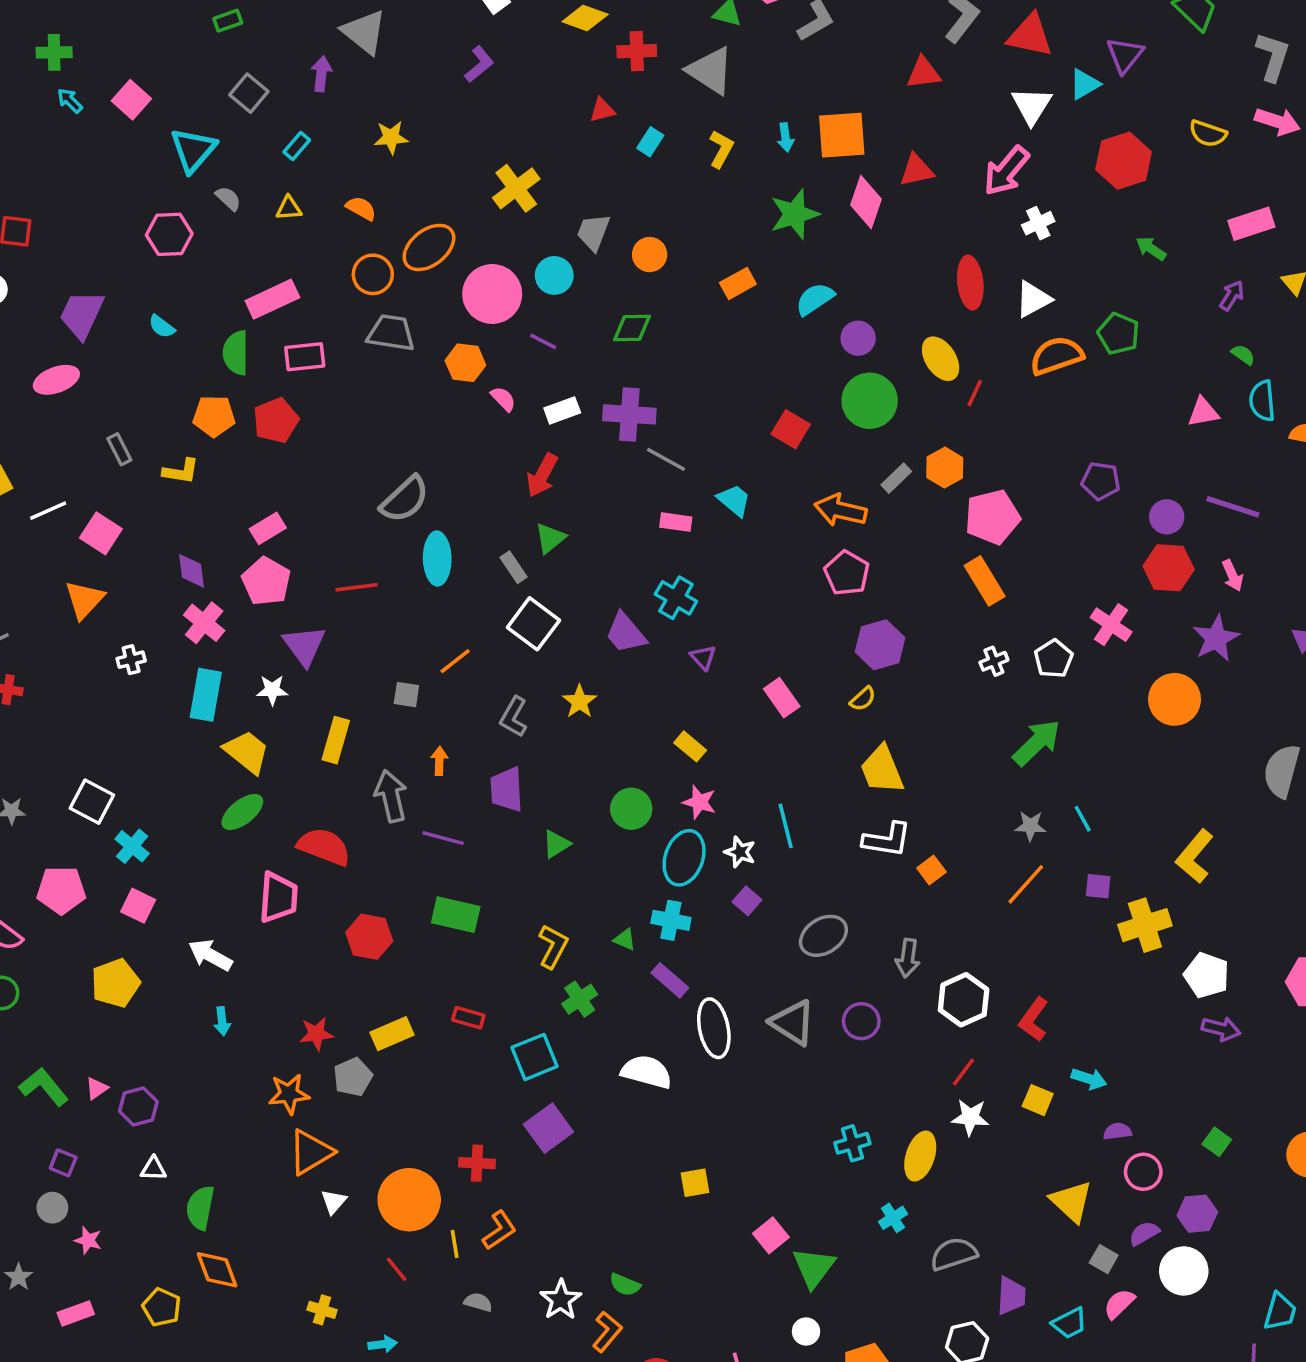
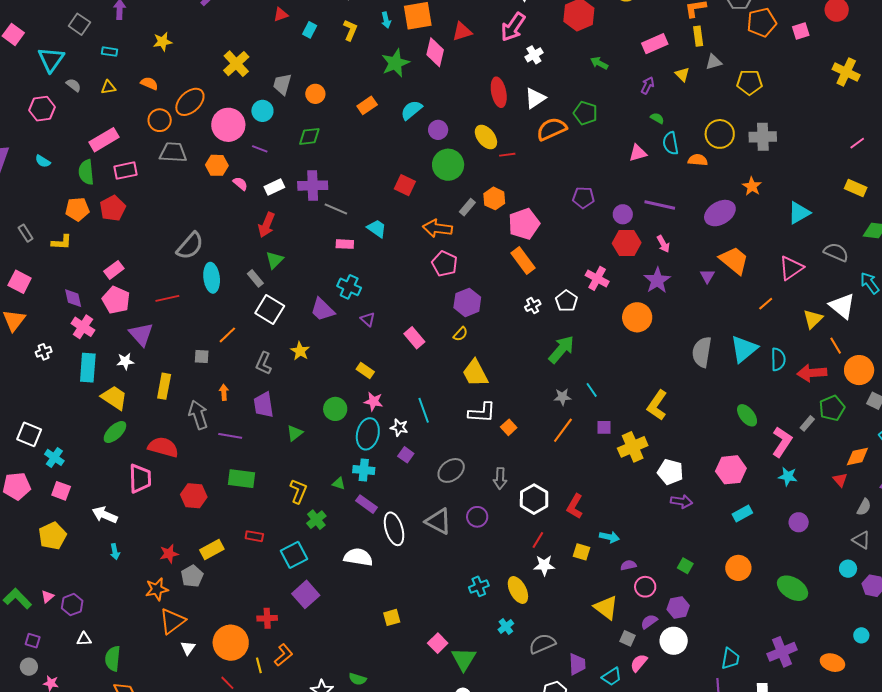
cyan rectangle: (297, 146) -> (109, 52), turned 63
red line: (975, 393) -> (507, 155), turned 63
yellow ellipse: (920, 1156) -> (518, 590), turned -40

